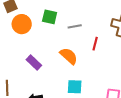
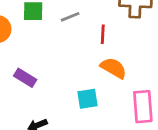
orange semicircle: (69, 56) -> (113, 68), moved

